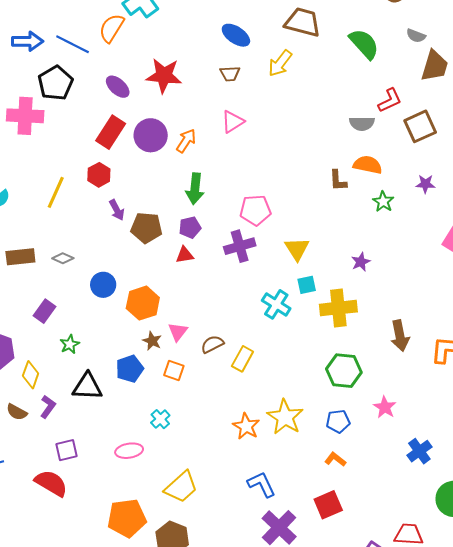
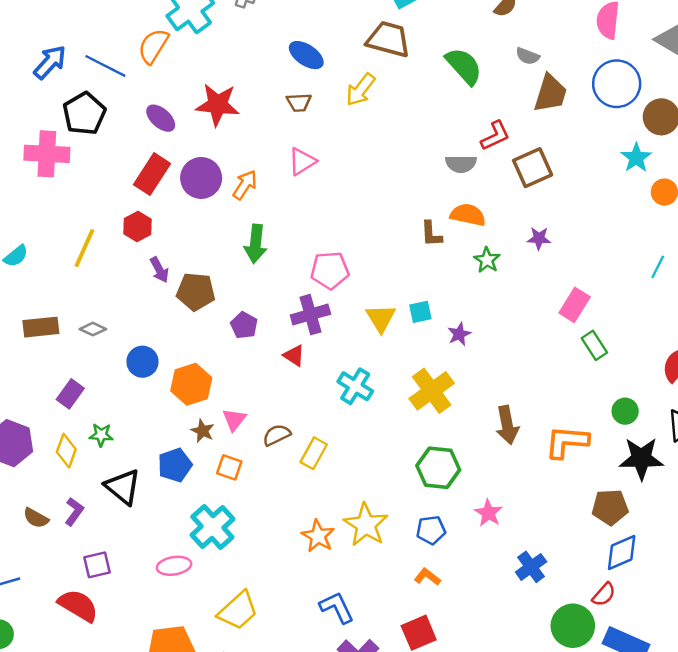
blue arrow: (28, 41) -> (50, 62), turned -48
purple pentagon: (190, 227) -> (244, 325), moved, turned -30
red triangle: (185, 255) -> (294, 356), moved, turned 42
cyan square: (307, 285) -> (420, 312), moved
yellow cross: (338, 308) -> (432, 391), turned -30
green star: (70, 344) -> (101, 435), turned 30
yellow diamond: (31, 375) -> (66, 451), moved
black triangle: (87, 387) -> (123, 487), turned 36
cyan cross: (160, 419) -> (212, 527), size x1.8

